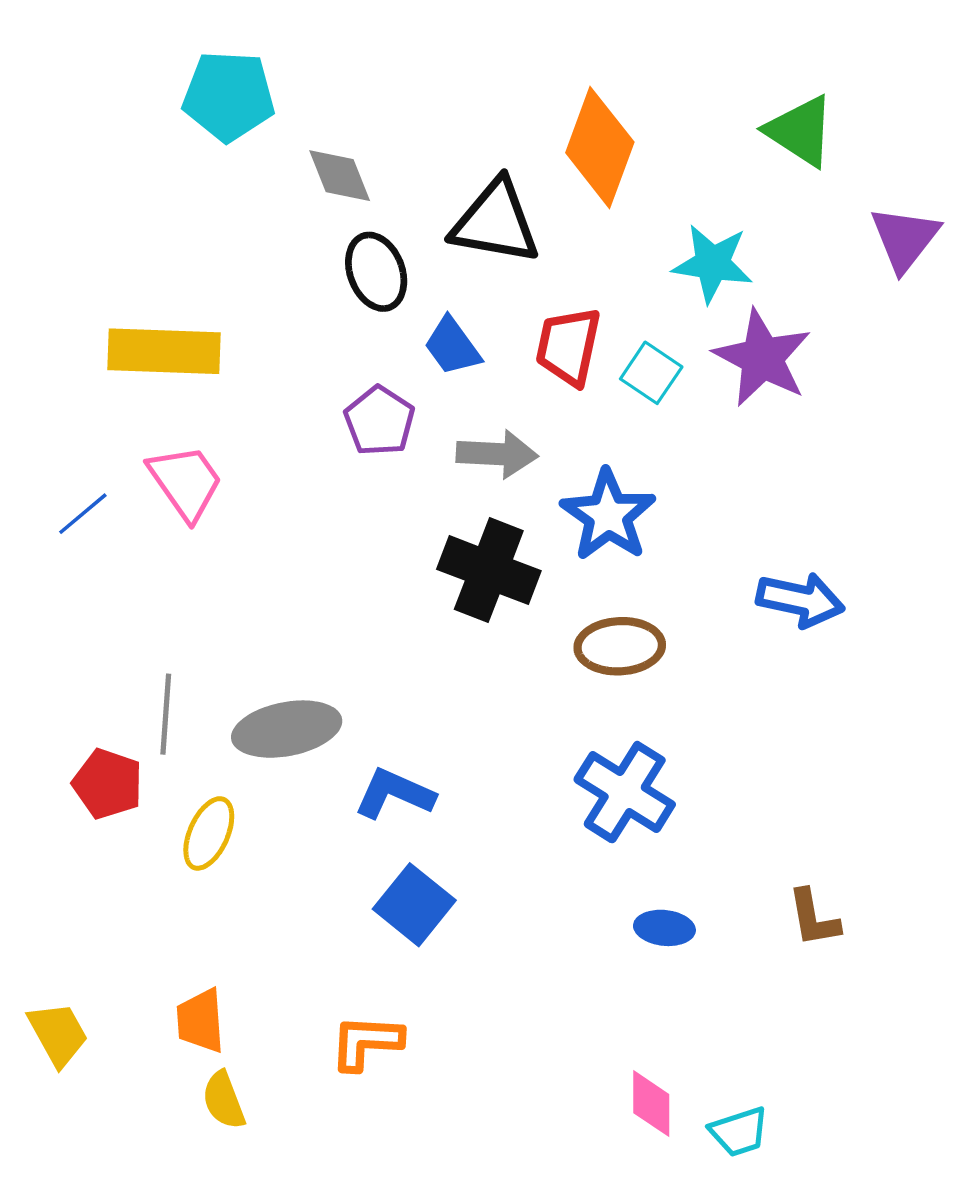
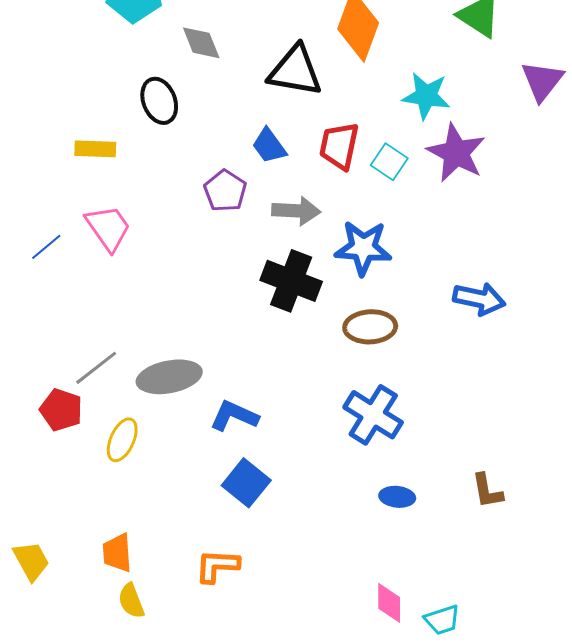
black ellipse: (376, 272) -> (159, 101), moved
yellow rectangle: (164, 351) -> (95, 149), size x0.6
blue star: (608, 515) -> (363, 248), turned -30
gray line: (166, 714) -> (96, 368), turned 48

